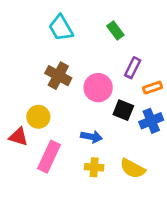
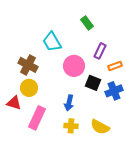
cyan trapezoid: (61, 28) -> (52, 42), moved
brown cross: (58, 76) -> (28, 65), moved
blue arrow: (91, 137) -> (69, 103), turned 91

